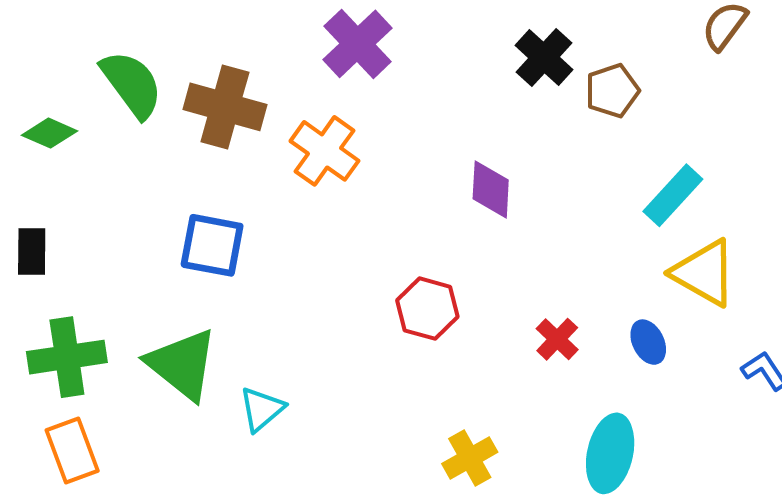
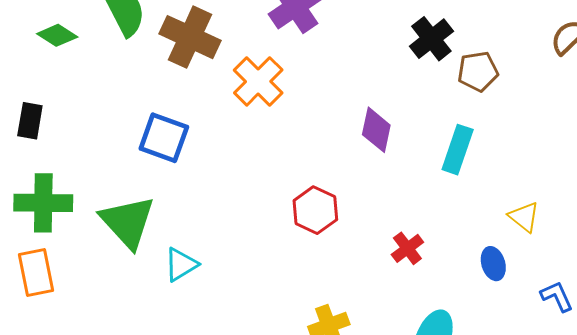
cyan rectangle: (673, 195) -> (458, 150), moved, turned -33
yellow triangle: (704, 273) -> (524, 217), size x0.6
blue ellipse: (648, 342) -> (493, 264), moved

